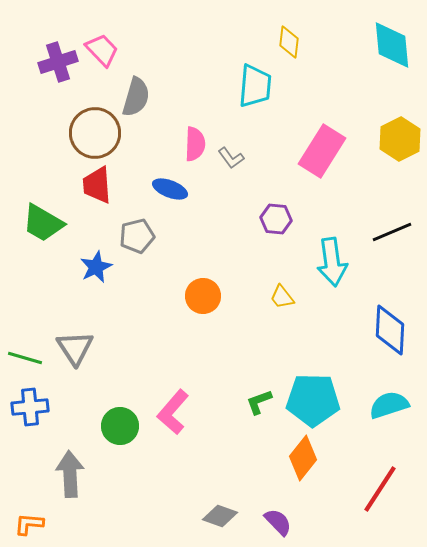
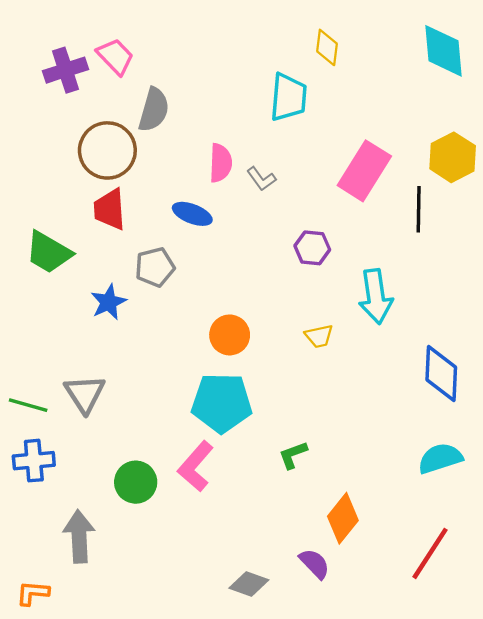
black line: (392, 232) -> (419, 209), moved, turned -66
yellow trapezoid: (282, 297) -> (319, 336), turned -64
cyan pentagon: (313, 400) -> (222, 403), moved
purple semicircle: (278, 522) -> (315, 564), moved

